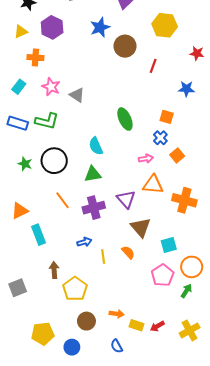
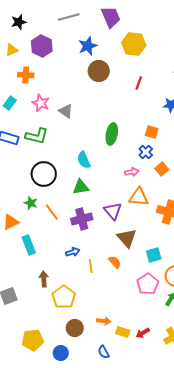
yellow hexagon: (165, 25) -> (134, 44), moved
brown circle: (125, 46) -> (99, 71), moved
green ellipse: (125, 119) -> (112, 134), turned 35
green star: (25, 164) -> (31, 203), moved

